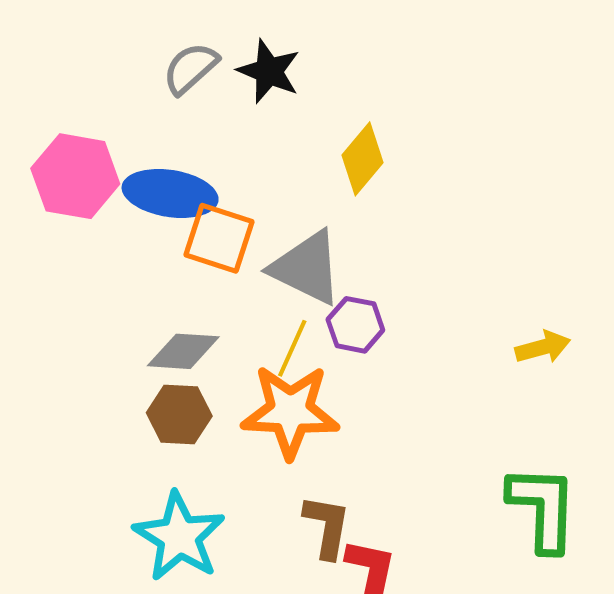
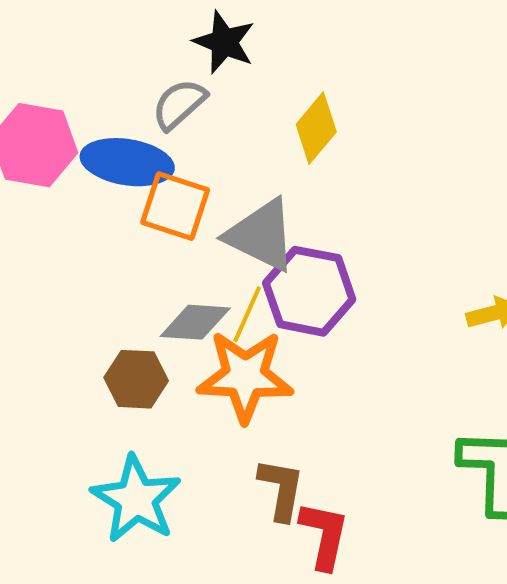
gray semicircle: (190, 68) -> (179, 104), moved
purple hexagon: (355, 325) -> (309, 291), size x1.6
gray diamond: (183, 351) -> (195, 322), moved

